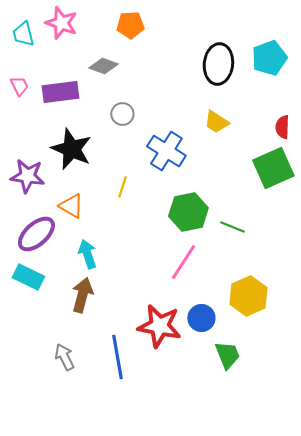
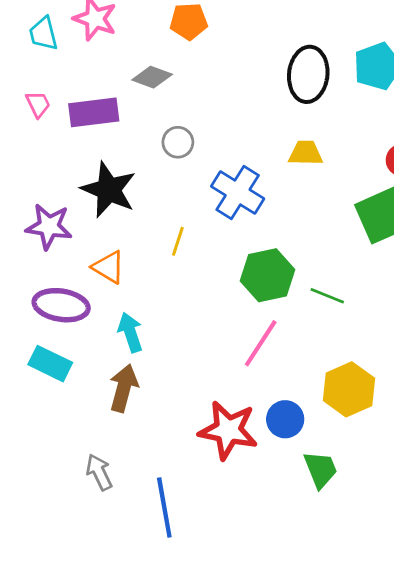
yellow trapezoid: (216, 122) -> (306, 153), turned 148
purple ellipse: (36, 234) -> (61, 305), turned 51
blue line: (117, 357) -> (164, 508), moved

